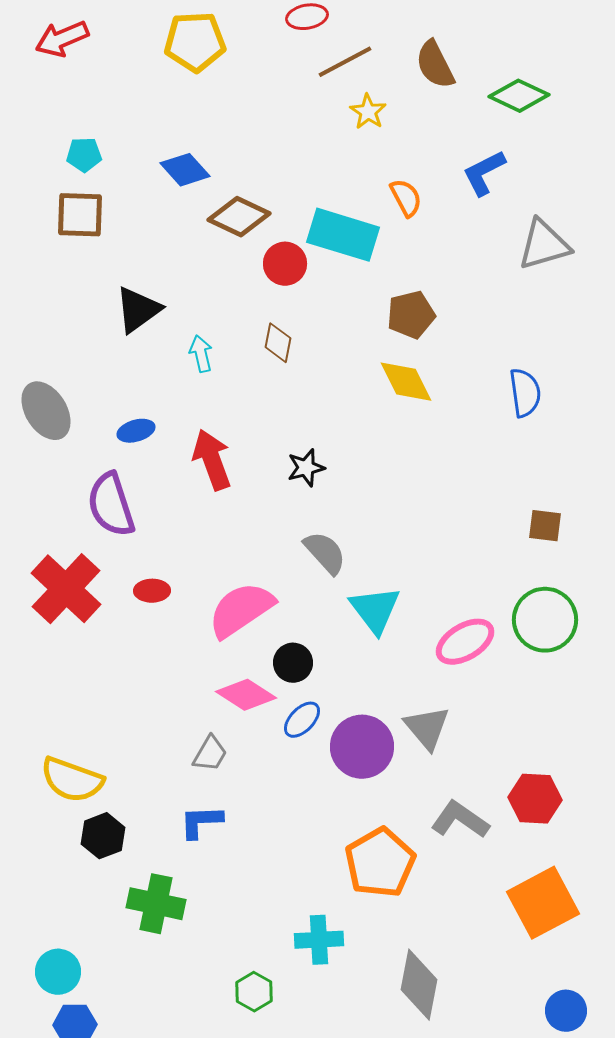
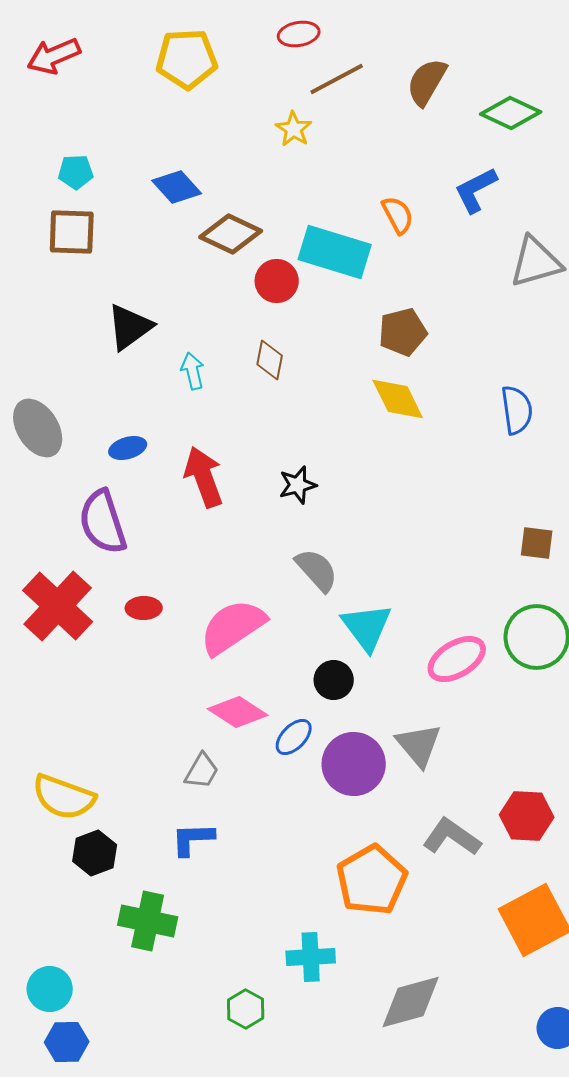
brown semicircle: (435, 65) -> (427, 82), turned 57
yellow star: (368, 112) -> (294, 129), moved
black circle: (293, 663) -> (334, 680), moved
gray diamond: (419, 985) -> (411, 1002), turned 64

